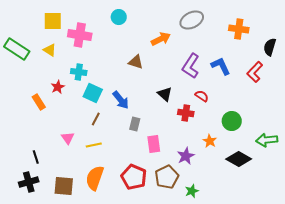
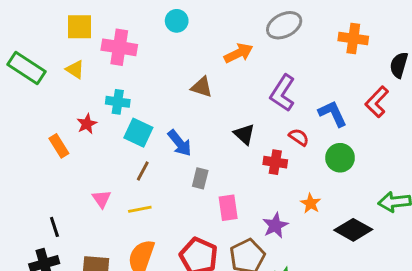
blue L-shape: (221, 66) -> (333, 114), moved
green circle: (232, 121) -> (340, 158), moved

